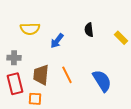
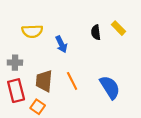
yellow rectangle: (121, 38) -> (118, 28), moved
blue arrow: (57, 41) -> (61, 44), turned -63
orange square: (35, 99) -> (38, 107), turned 32

